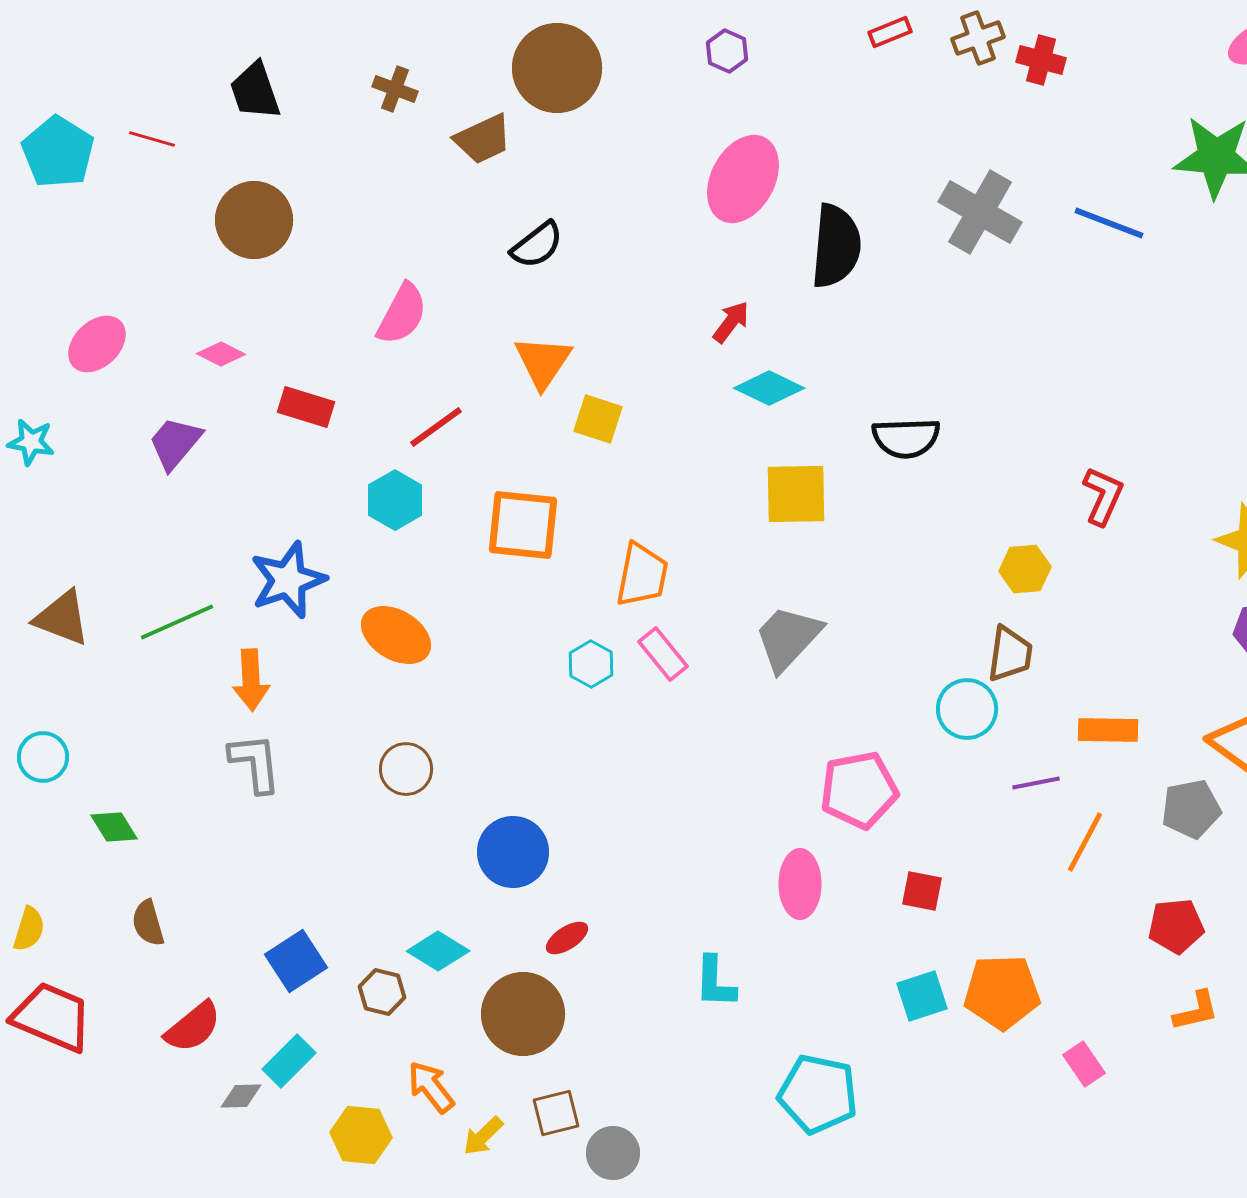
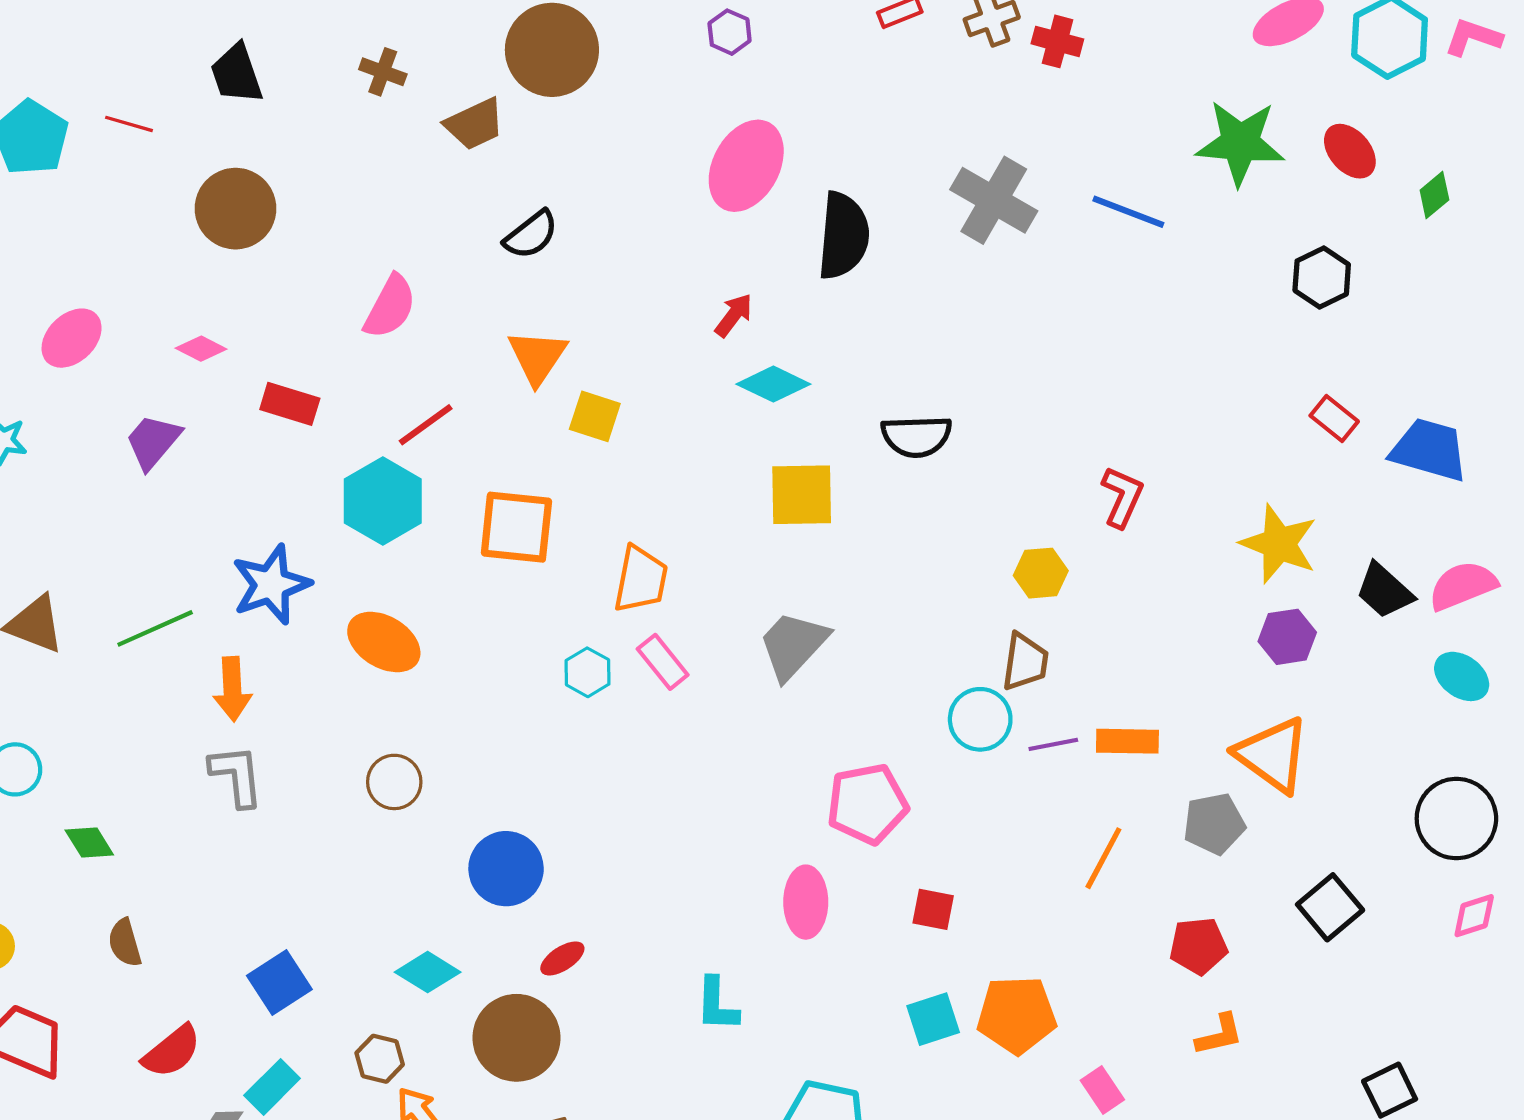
cyan hexagon: (395, 500) -> (383, 501), size x1.4
purple line: (1036, 783) -> (1053, 744), moved
brown hexagon: (382, 992) -> (380, 1059), moved

